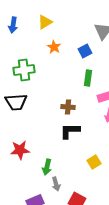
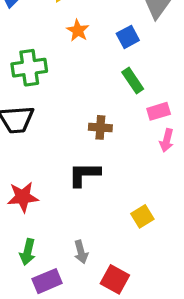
green rectangle: (88, 78) -> (133, 81), turned -42
black L-shape: (70, 131) -> (84, 174), moved
green arrow: (47, 167) -> (28, 252), moved

